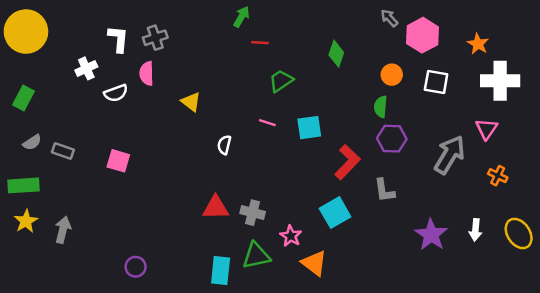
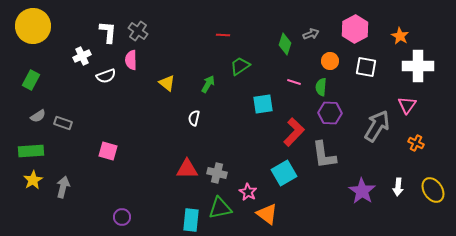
green arrow: (241, 17) -> (208, 84), moved
gray arrow: (389, 18) -> (311, 34), moved, turned 112
gray cross: (155, 38) -> (138, 31), turned -36
pink line: (267, 123) -> (294, 82), moved
pink square: (118, 161) -> (108, 151), moved
gray L-shape: (384, 190) -> (324, 155), size x1.4

